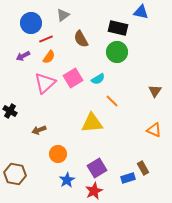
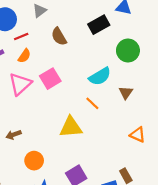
black rectangle: (118, 28) -> (99, 25), turned -42
green circle: (117, 52) -> (128, 51), moved
cyan semicircle: (98, 79) -> (100, 76), moved, size x1.5
brown triangle: (155, 91) -> (126, 93), moved

